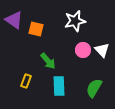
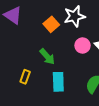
orange square: (36, 29) -> (51, 24), moved, turned 35

